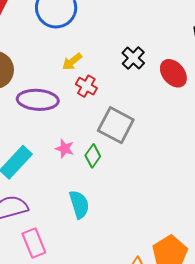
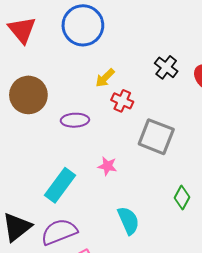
purple ellipse: (38, 100) -> (75, 120), size x0.7
green diamond: (93, 156) -> (182, 198), moved

